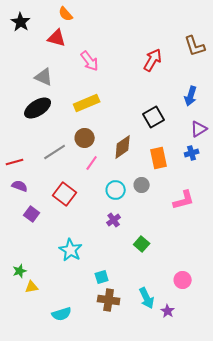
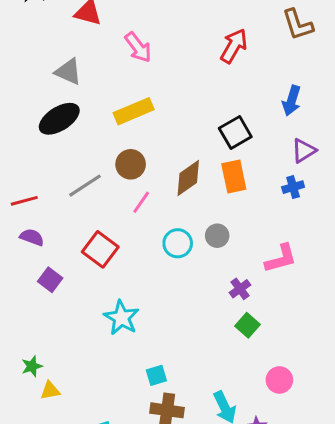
orange rectangle: (159, 158) -> (234, 176), moved
purple cross: (114, 220) -> (240, 289), moved
green square: (142, 244) -> (248, 325), moved
cyan star: (71, 250) -> (121, 318), moved

